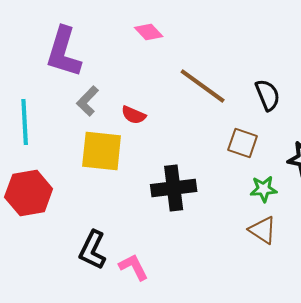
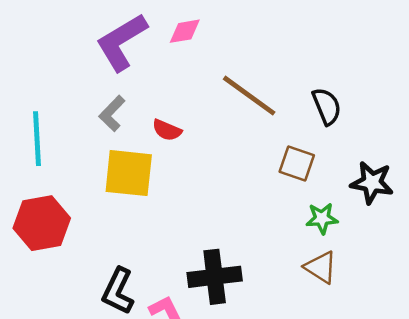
pink diamond: (149, 32) -> (185, 31), turned -56
purple L-shape: (64, 52) -> (122, 42), moved, turned 42
black cross: (174, 188) -> (215, 277), moved

